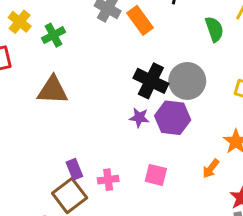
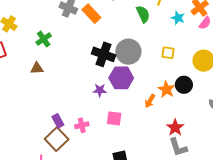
green cross: (53, 35) -> (44, 39), moved
brown triangle: (53, 90) -> (37, 68), size x0.6
purple star: (139, 118) -> (100, 90), moved
orange arrow: (211, 169) -> (150, 101), moved

